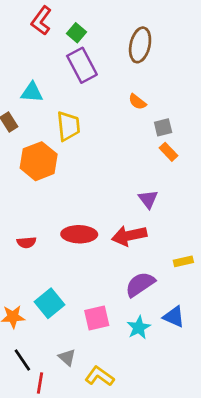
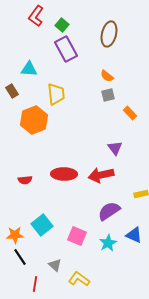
gray square: (163, 127) -> (108, 95), moved
pink square: (97, 318) -> (77, 236), turned 36
black line: (22, 360) -> (20, 257), moved

